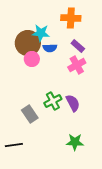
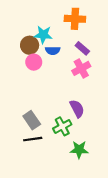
brown circle: (28, 43) -> (30, 45), size x0.7
green cross: (53, 101) -> (62, 126), moved
black line: (14, 145) -> (33, 139), moved

